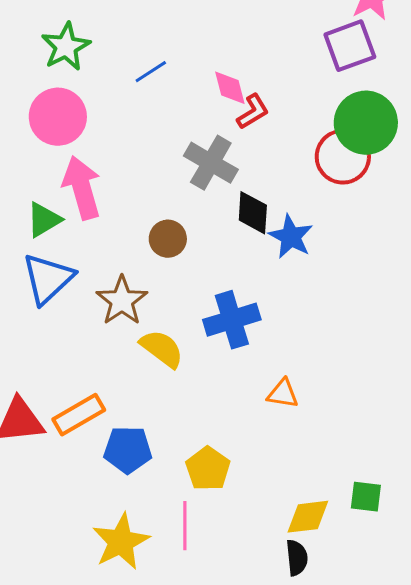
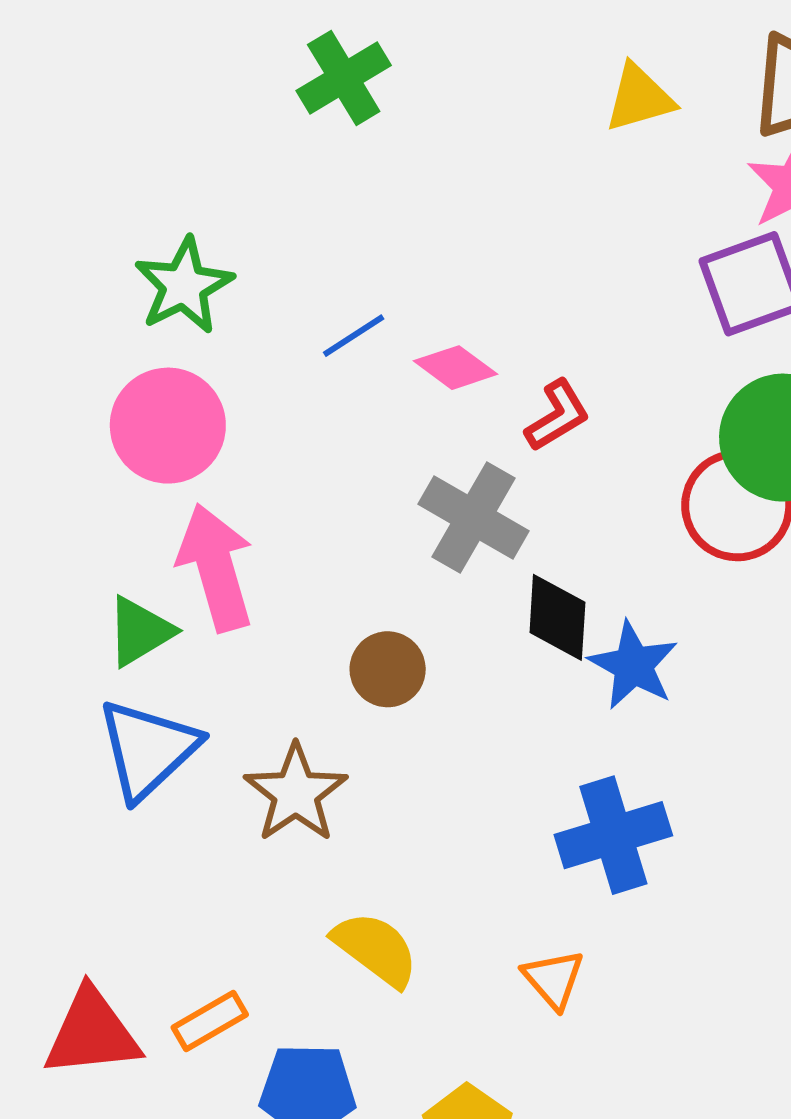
pink diamond: (230, 88) -> (456, 368), moved, turned -39
blue cross: (232, 320) -> (613, 835), moved
yellow semicircle: (162, 349) -> (376, 949), moved
orange triangle: (283, 394) -> (553, 979), moved, turned 40
orange rectangle: (79, 415) -> (210, 1021), size x0.7

